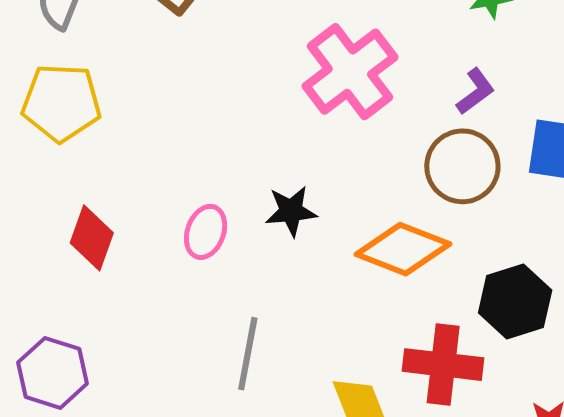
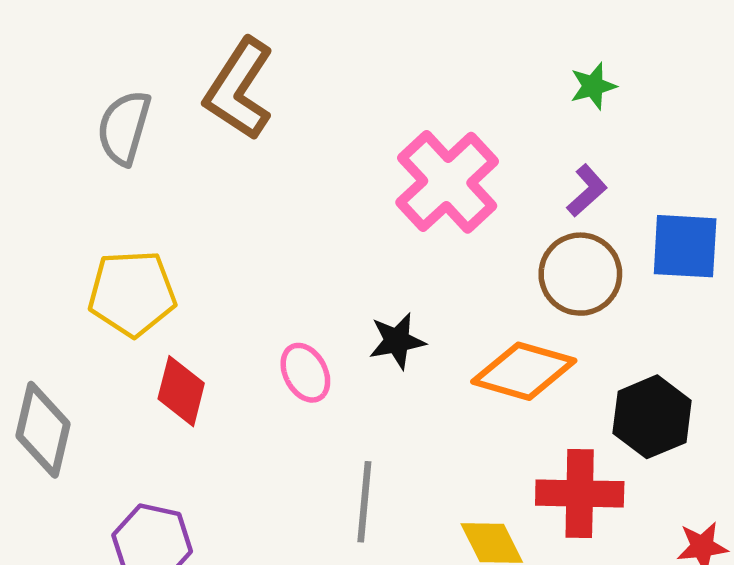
yellow pentagon: (61, 103) -> (132, 293), moved
pink ellipse: (206, 232) -> (305, 373), turned -42

